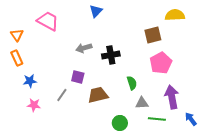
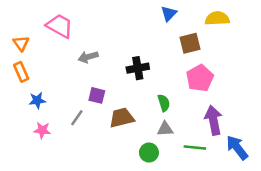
blue triangle: (96, 11) -> (169, 14), moved
gray arrow: (84, 48) -> (88, 57), moved
gray triangle: (142, 103) -> (165, 129), moved
blue arrow: (191, 119) -> (237, 148), size x1.5

